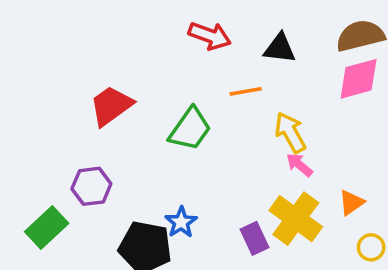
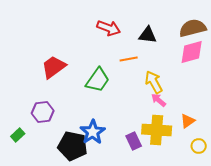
yellow cross: (296, 219) -> (157, 130), turned -32
blue star: (181, 222) -> (93, 132), size x1.4
green rectangle: (47, 228) -> (18, 135), size x0.6

